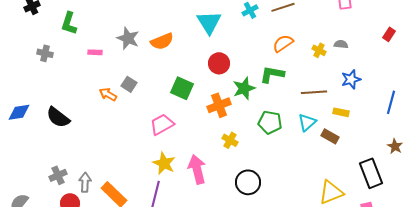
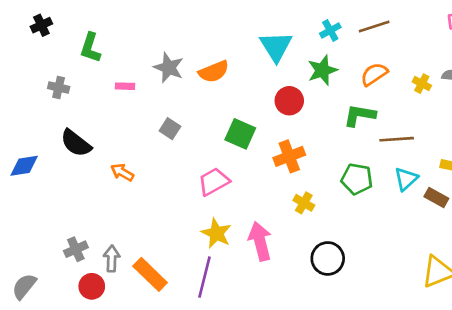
green star: (244, 88) -> (322, 70), moved
brown line: (314, 92) -> (397, 139), moved
orange arrow: (108, 94) -> (122, 172), moved
black semicircle: (58, 117) -> (76, 143), moved

